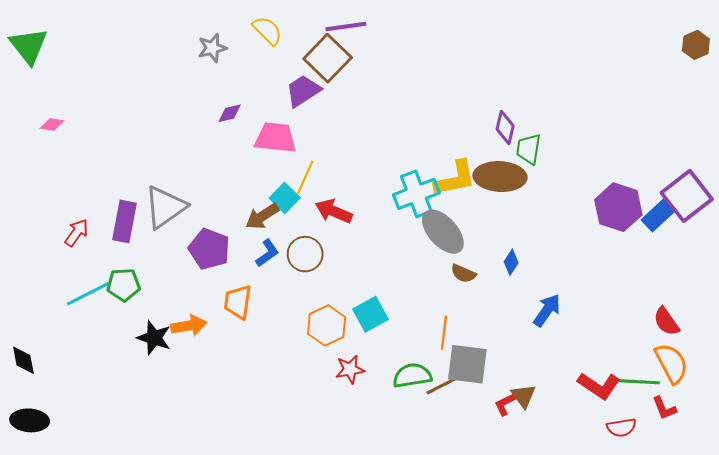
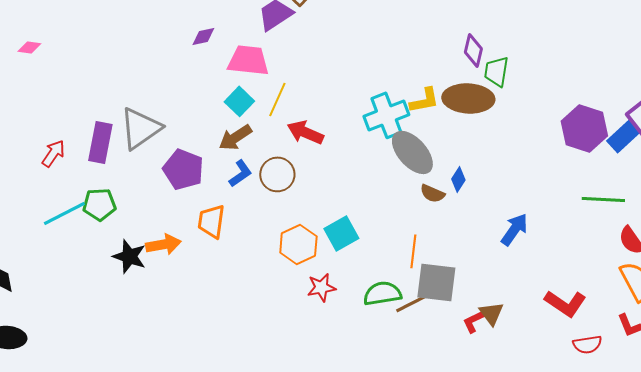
yellow L-shape: (455, 179) -> (424, 100), size x0.7
cyan square: (285, 198) -> (239, 101), moved
blue diamond: (511, 262) -> (458, 179), moved
green line: (638, 382) -> (603, 199), moved

